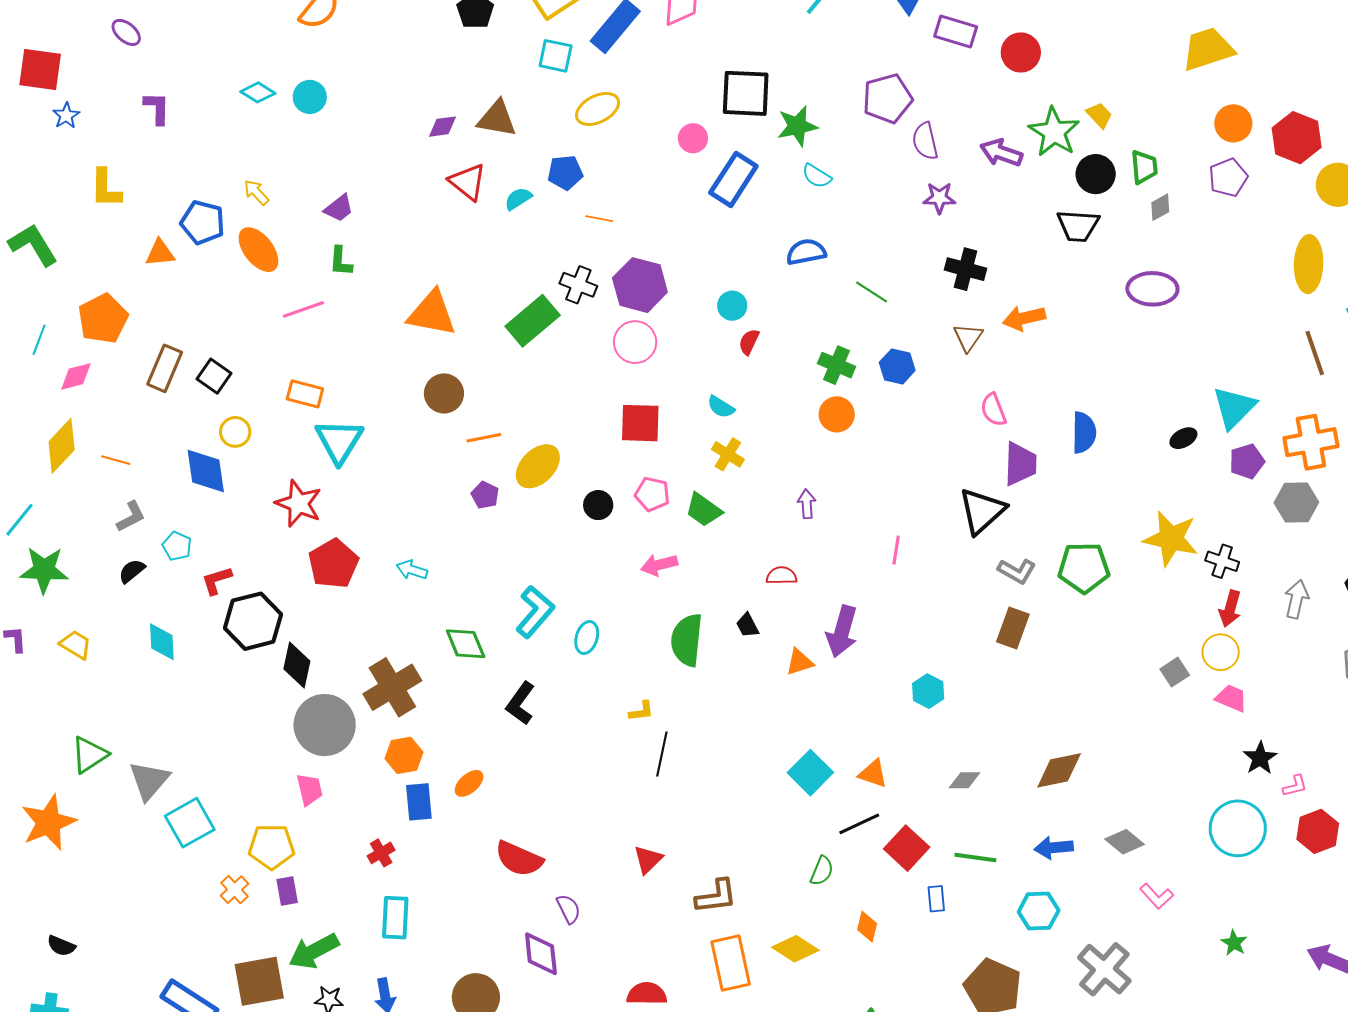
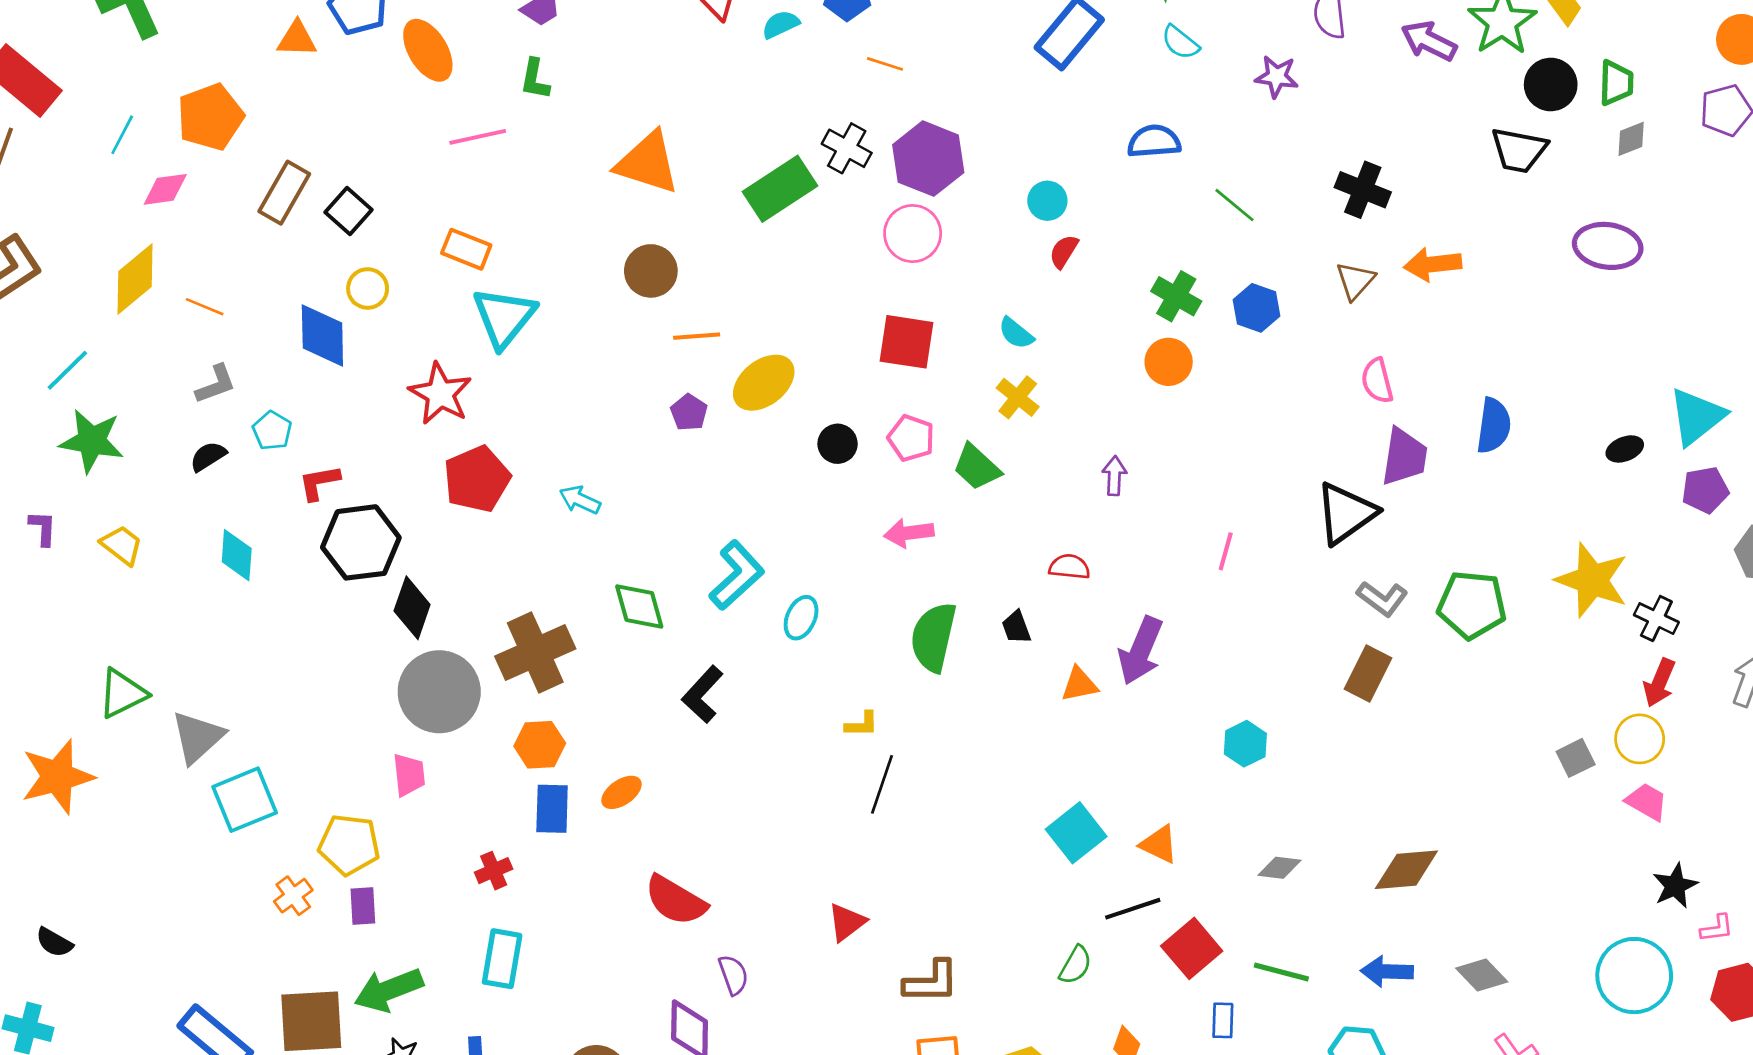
purple star: (939, 198) -> (1277, 77), moved

